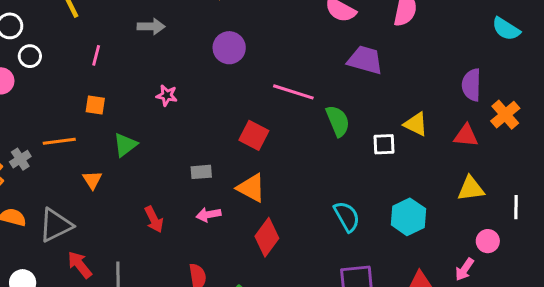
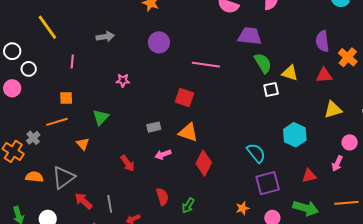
orange square: (95, 105) -> (66, 98), moved
green semicircle: (338, 121) -> (263, 63), moved
cyan semicircle: (347, 216) -> (256, 153), moved

